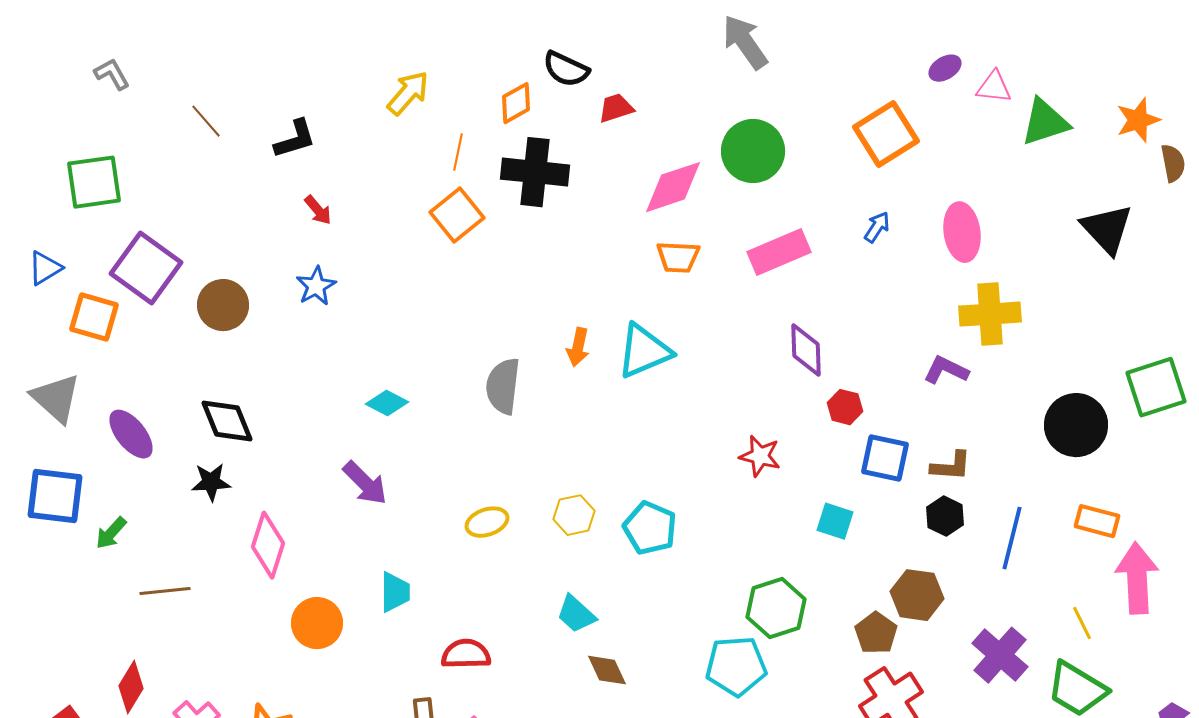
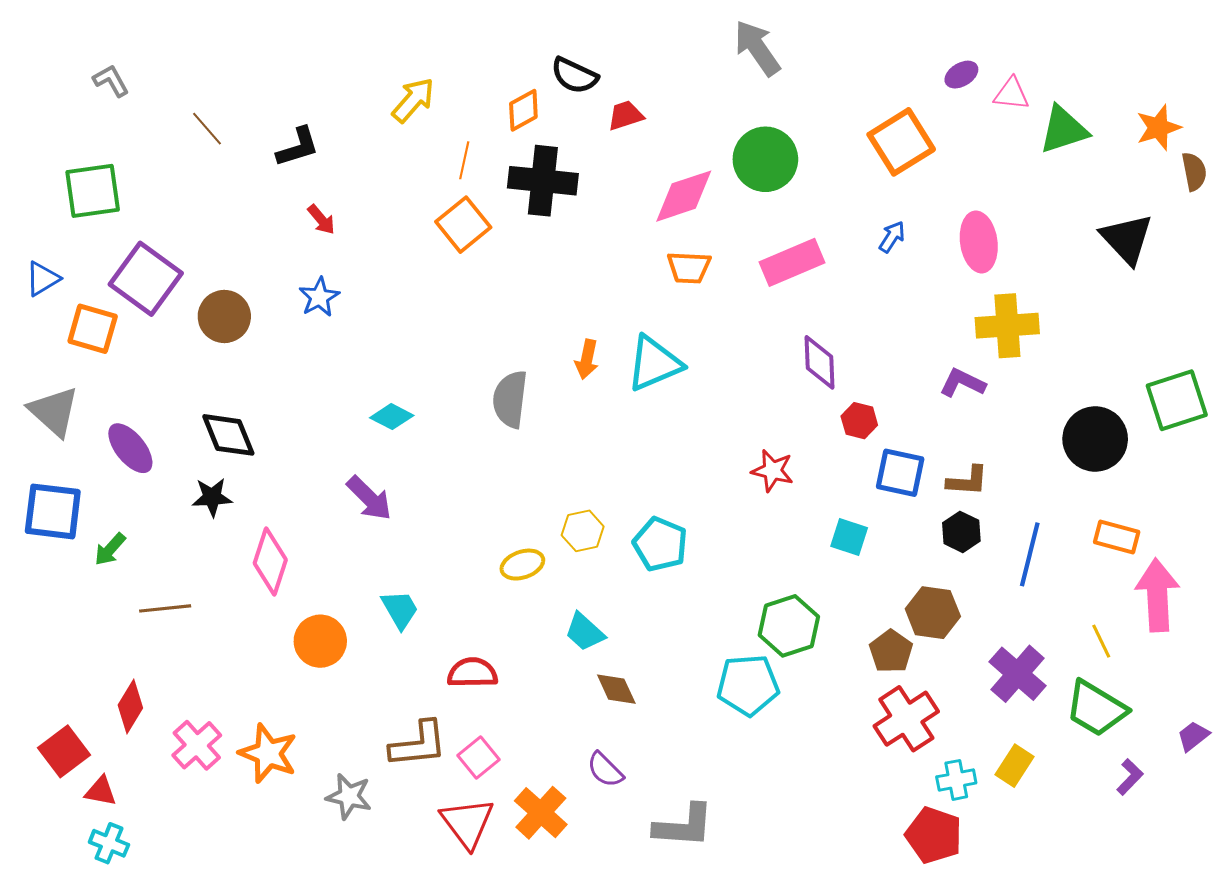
yellow ellipse: (487, 522) -> (522, 565), moved
cyan trapezoid: (395, 592) -> (400, 609), turned -30

